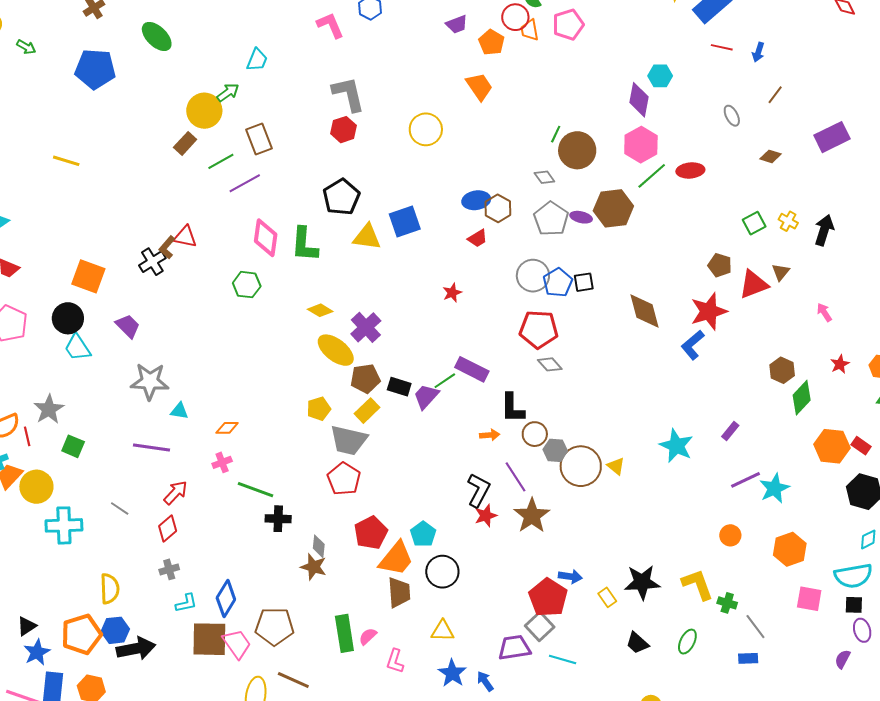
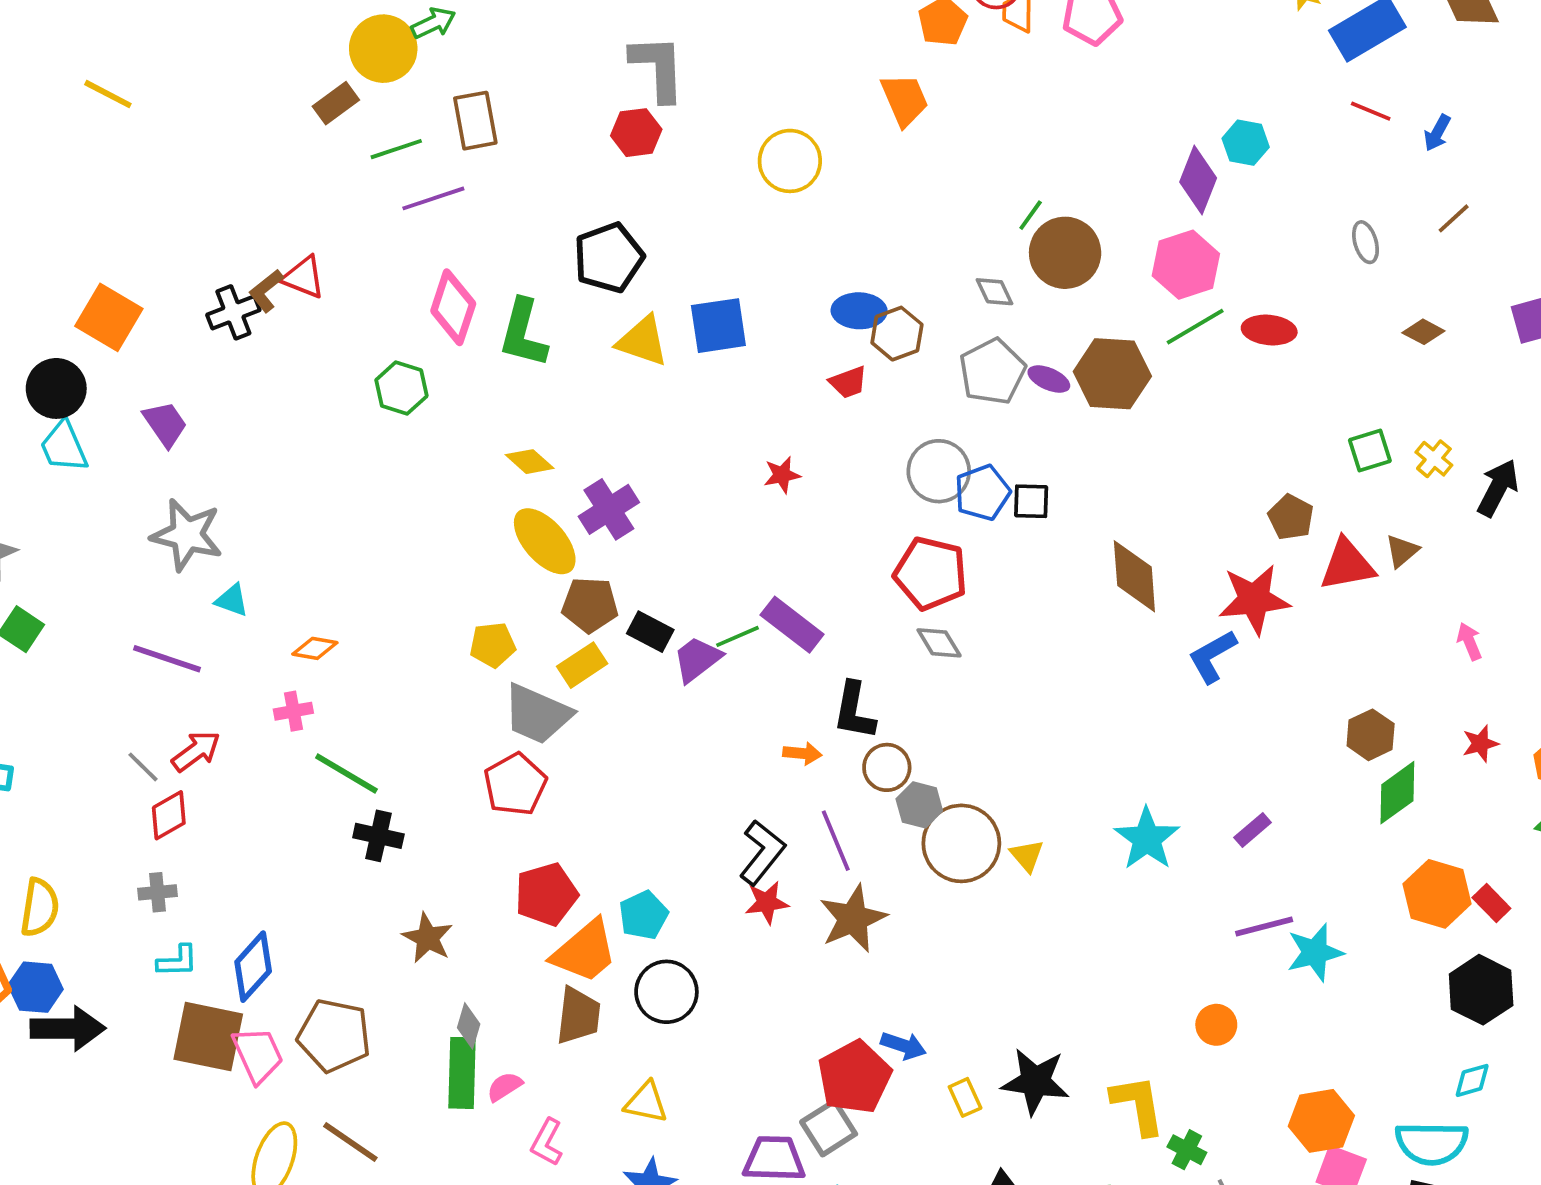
gray line: (120, 509) -> (143, 767), moved
gray diamond: (319, 546) -> (469, 1026), moved
orange hexagon: (790, 549) -> (1321, 1121), moved

